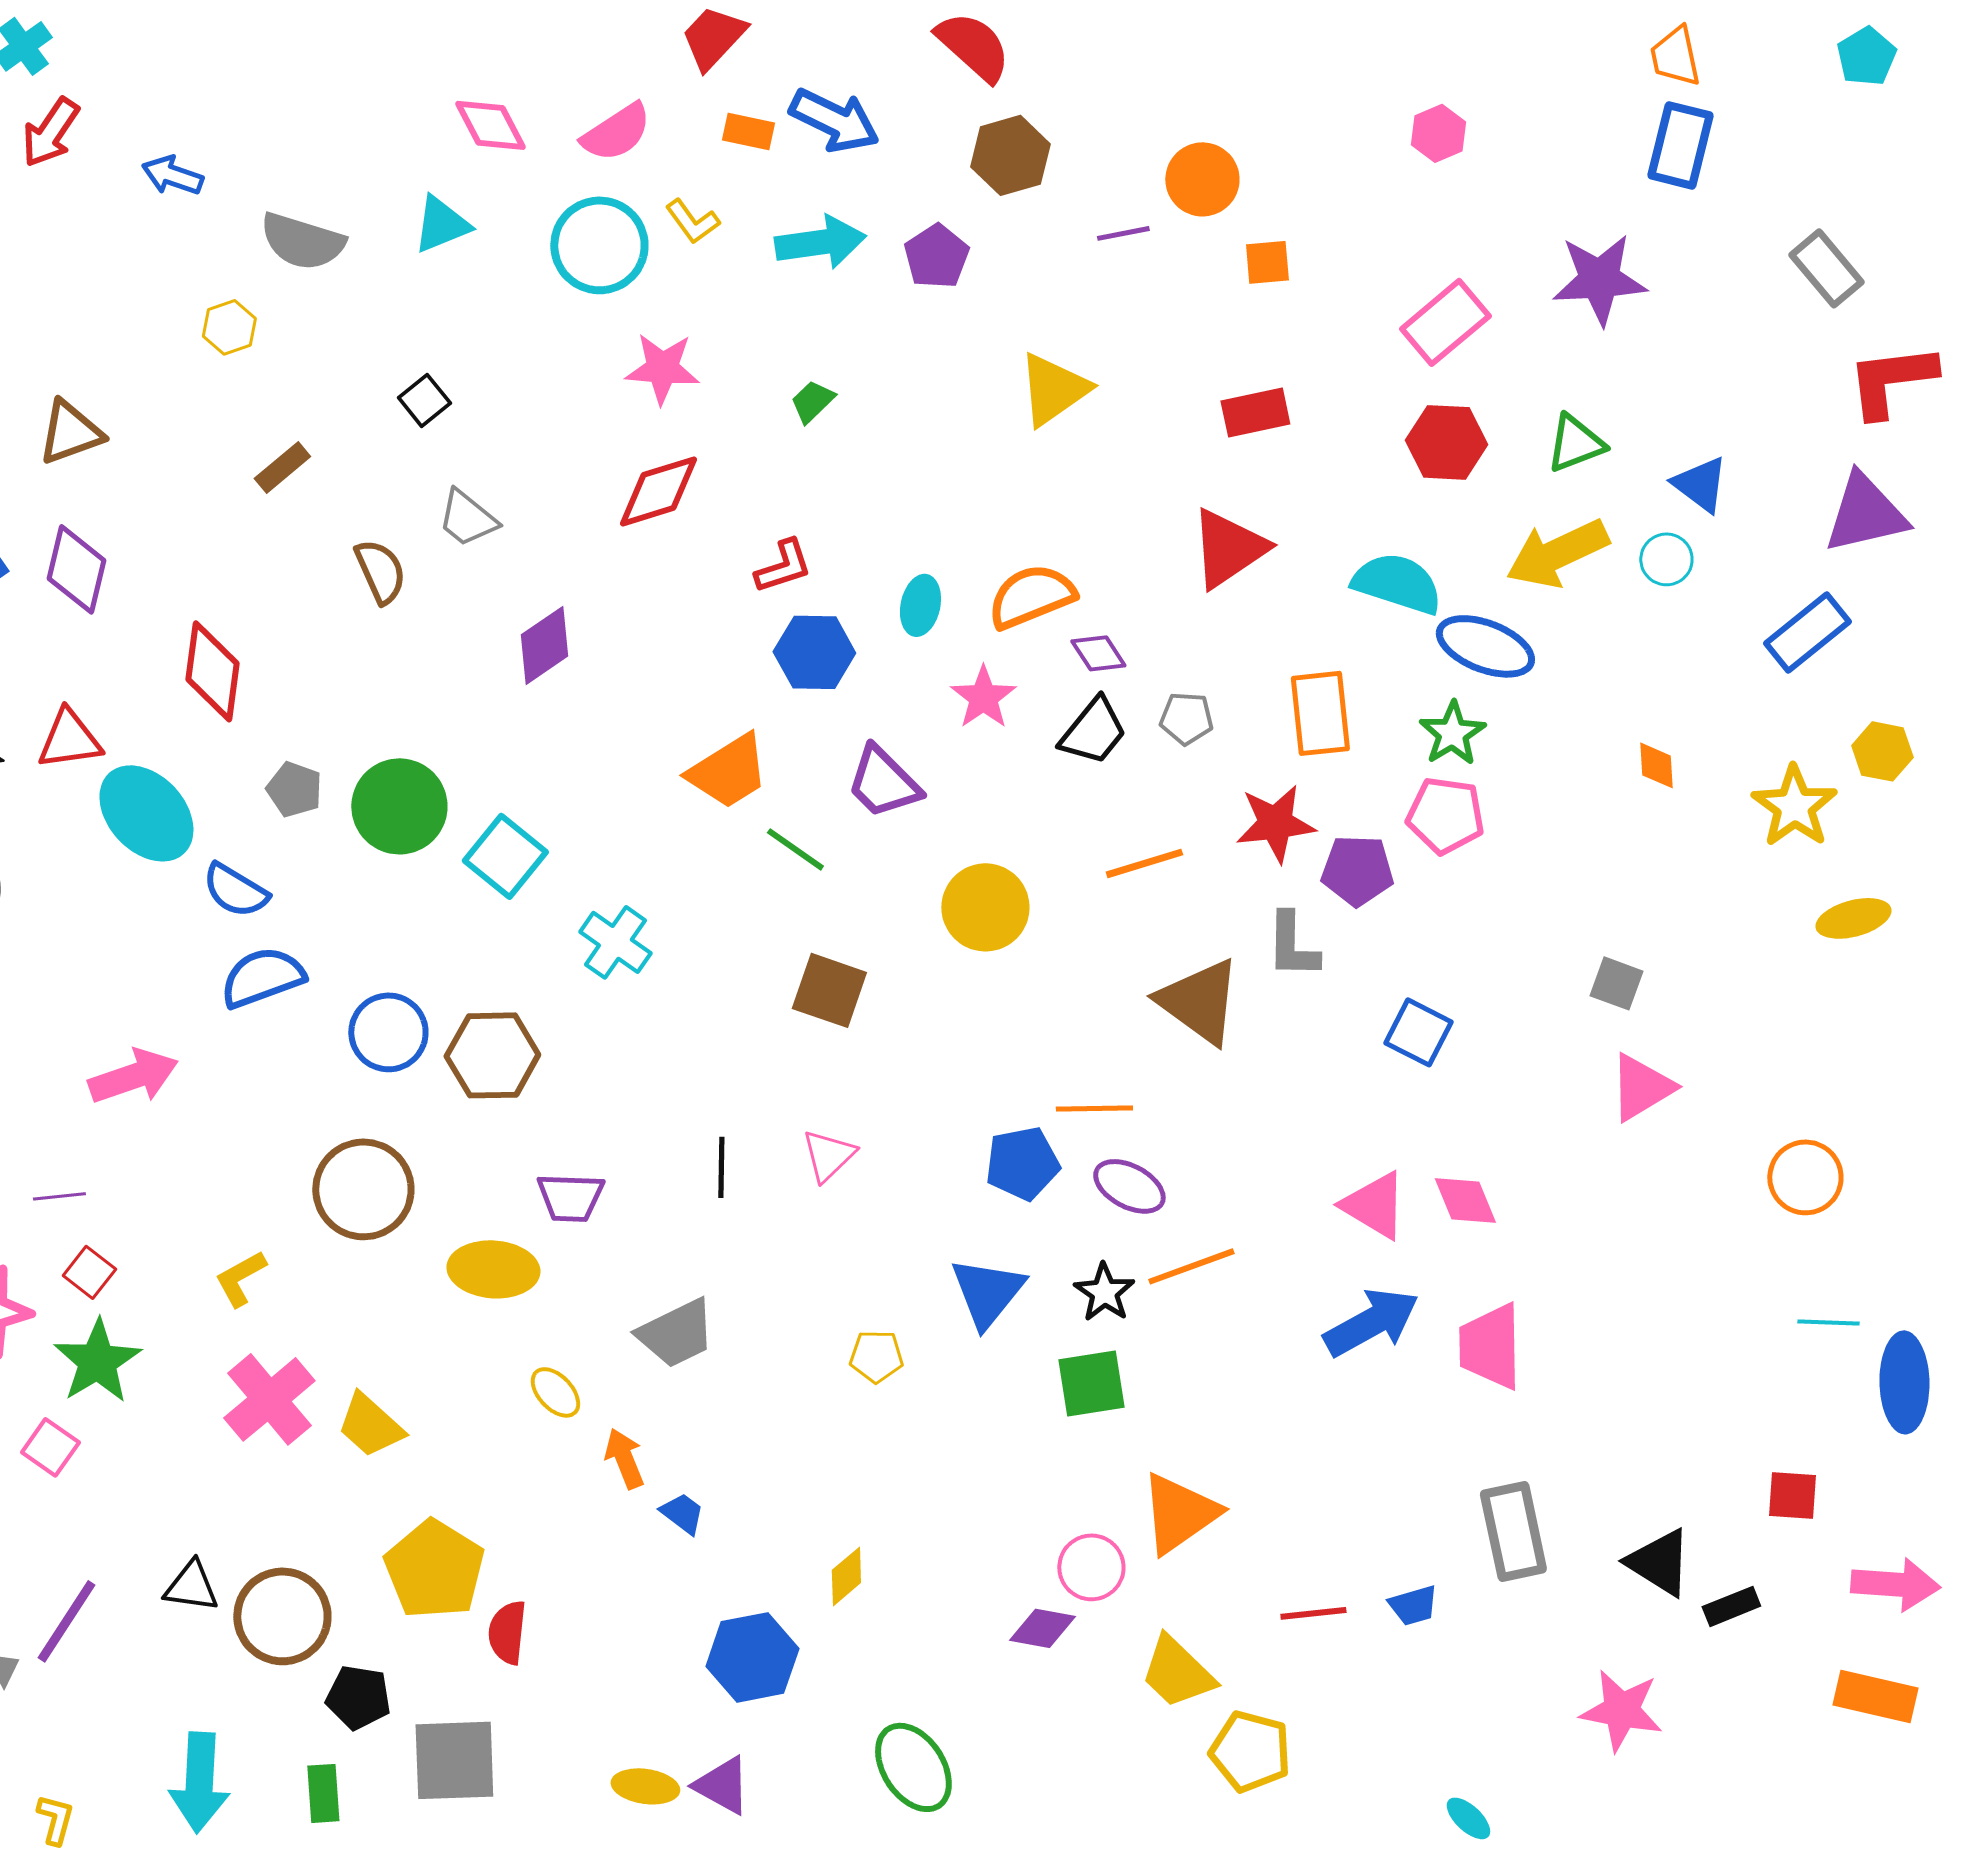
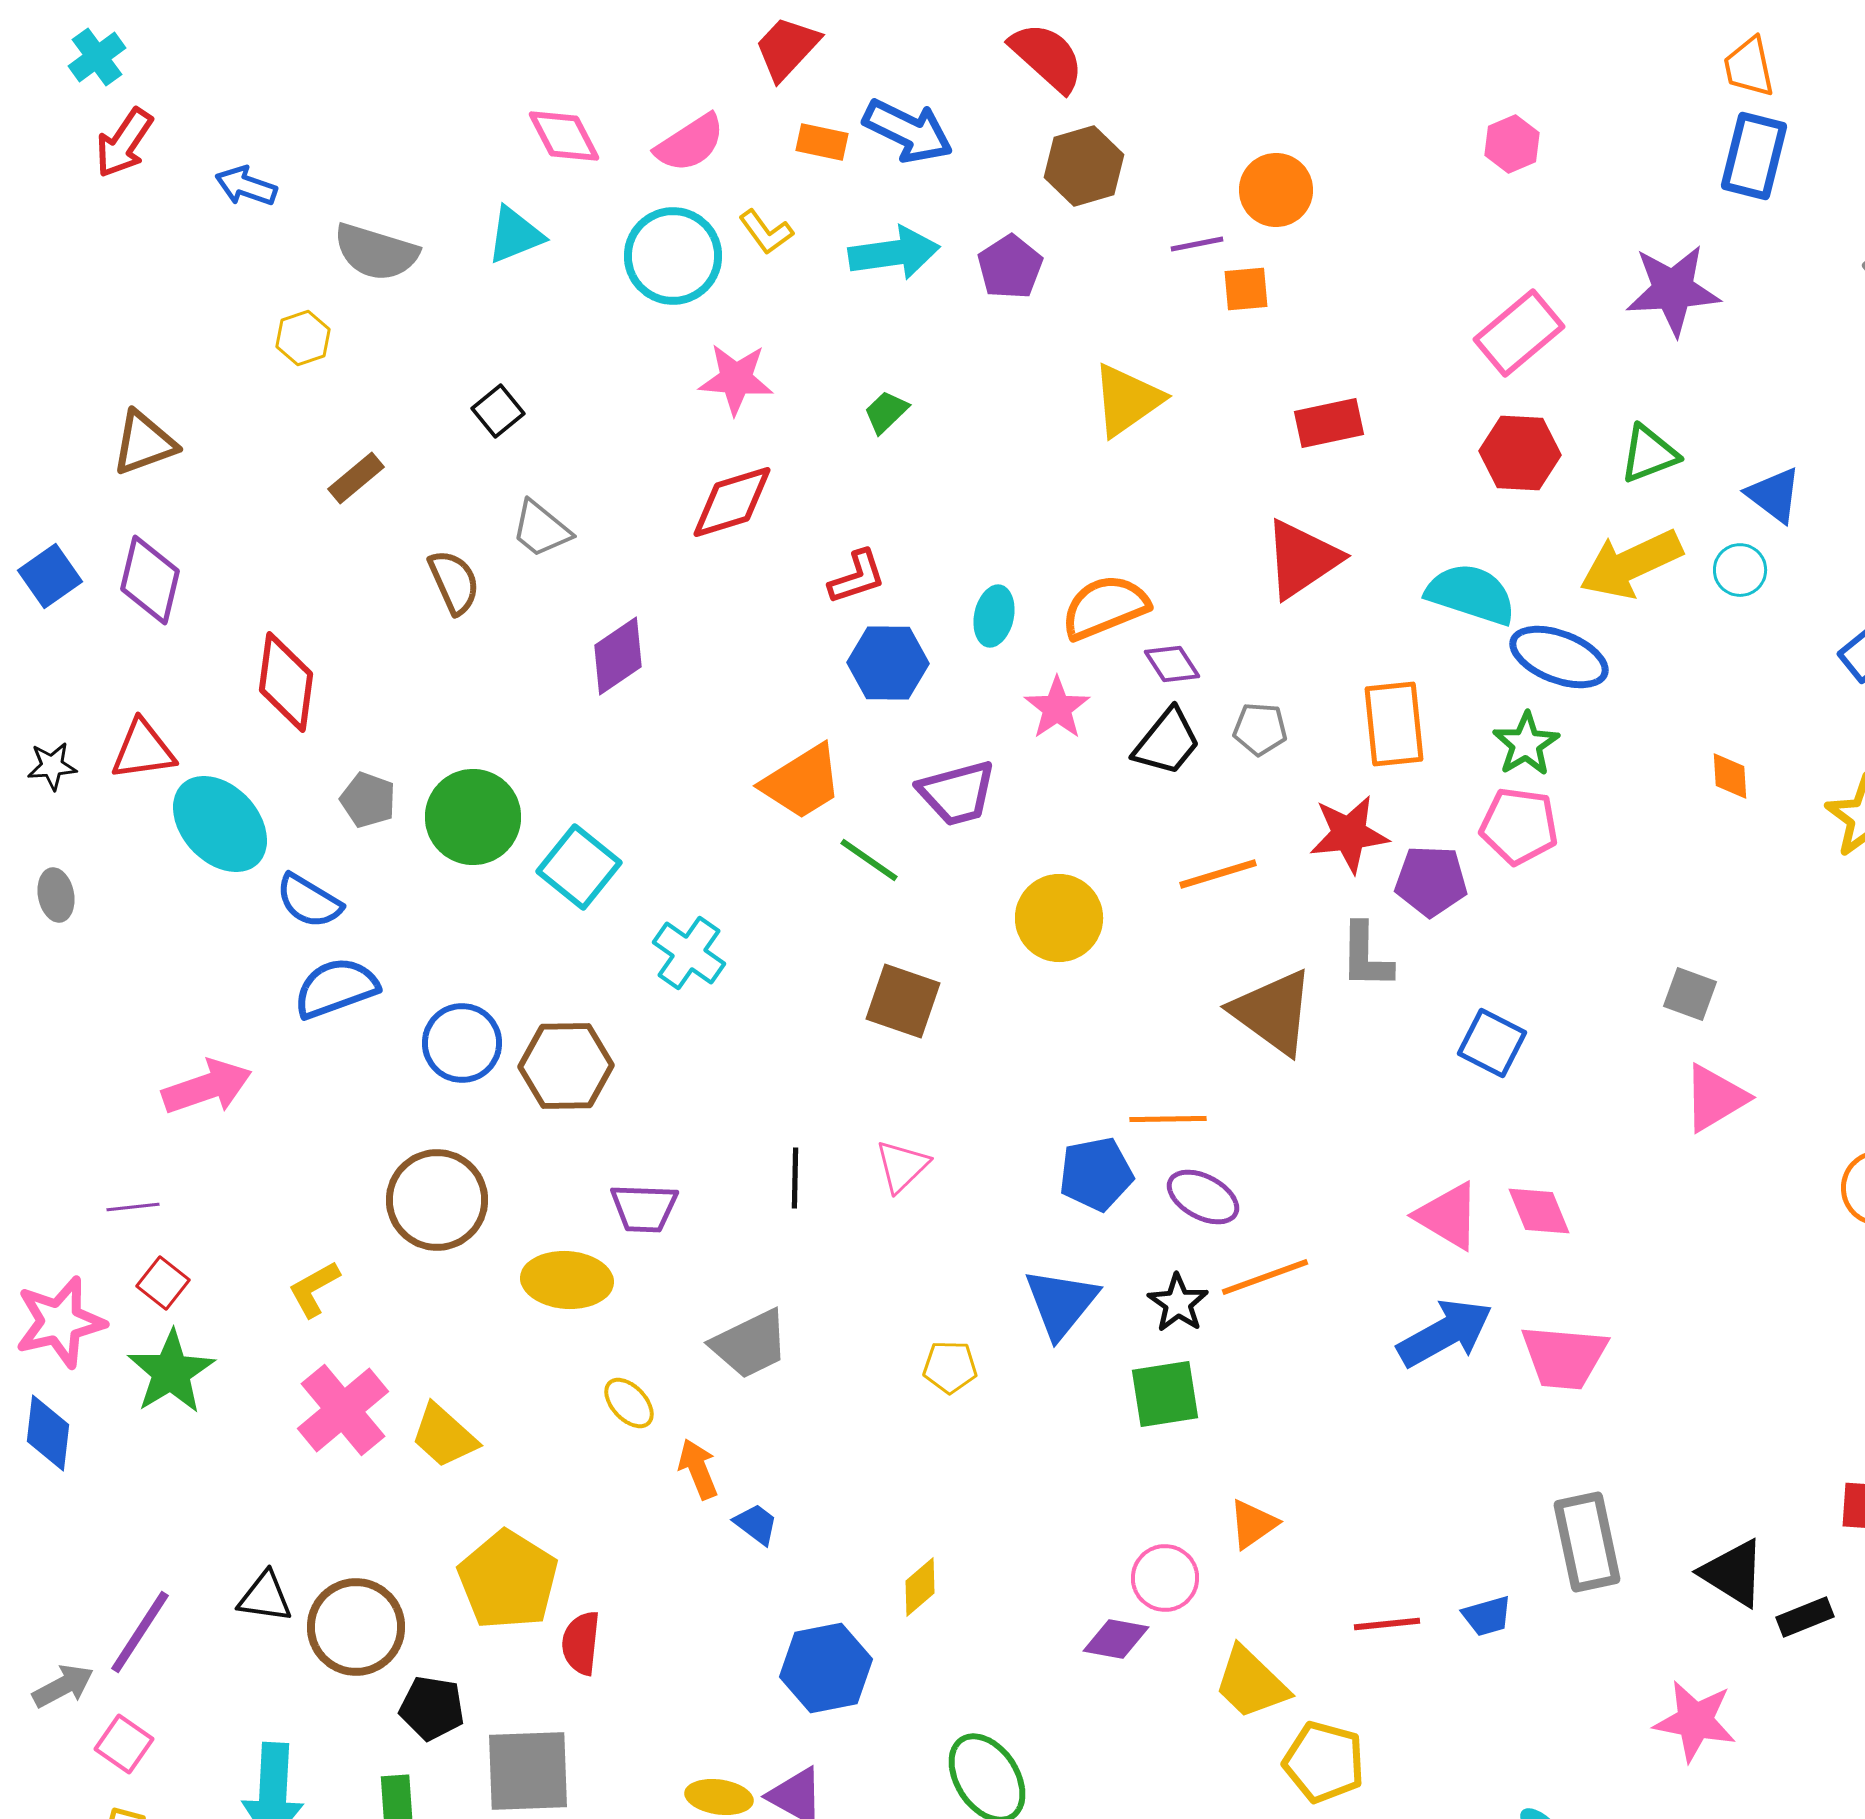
orange square: (1267, 262) -> (1246, 289), moved
purple trapezoid: (883, 782) -> (957, 793), turned -60
pink trapezoid: (1490, 1346) -> (1564, 1357), turned -84
pink square: (50, 1447) -> (124, 1744), moved
orange triangle: (1179, 1513) -> (1253, 1524), size x0.6

